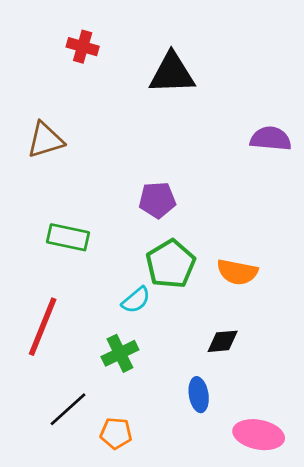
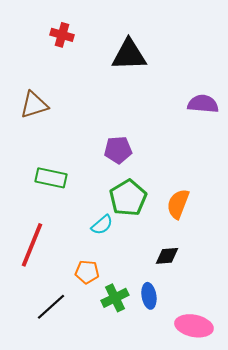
orange semicircle: (237, 272) -> (178, 204), turned 100
green cross: (120, 353) -> (115, 298), moved
orange pentagon: (116, 433) -> (87, 272), moved

